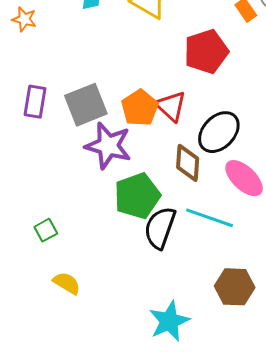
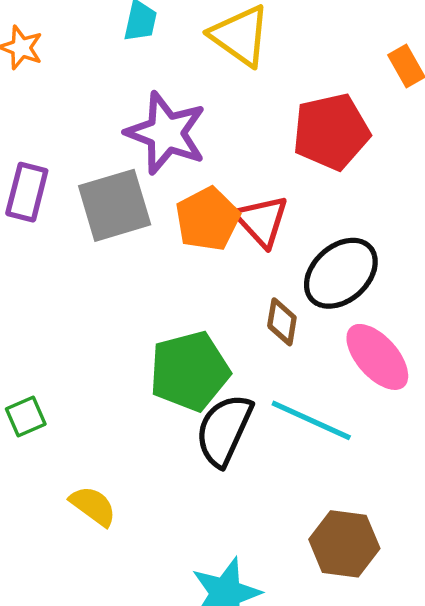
purple star: (108, 146) -> (166, 133), moved
brown diamond: (188, 163) -> (282, 322), size x0.7
yellow semicircle: (67, 283) -> (93, 506), moved

